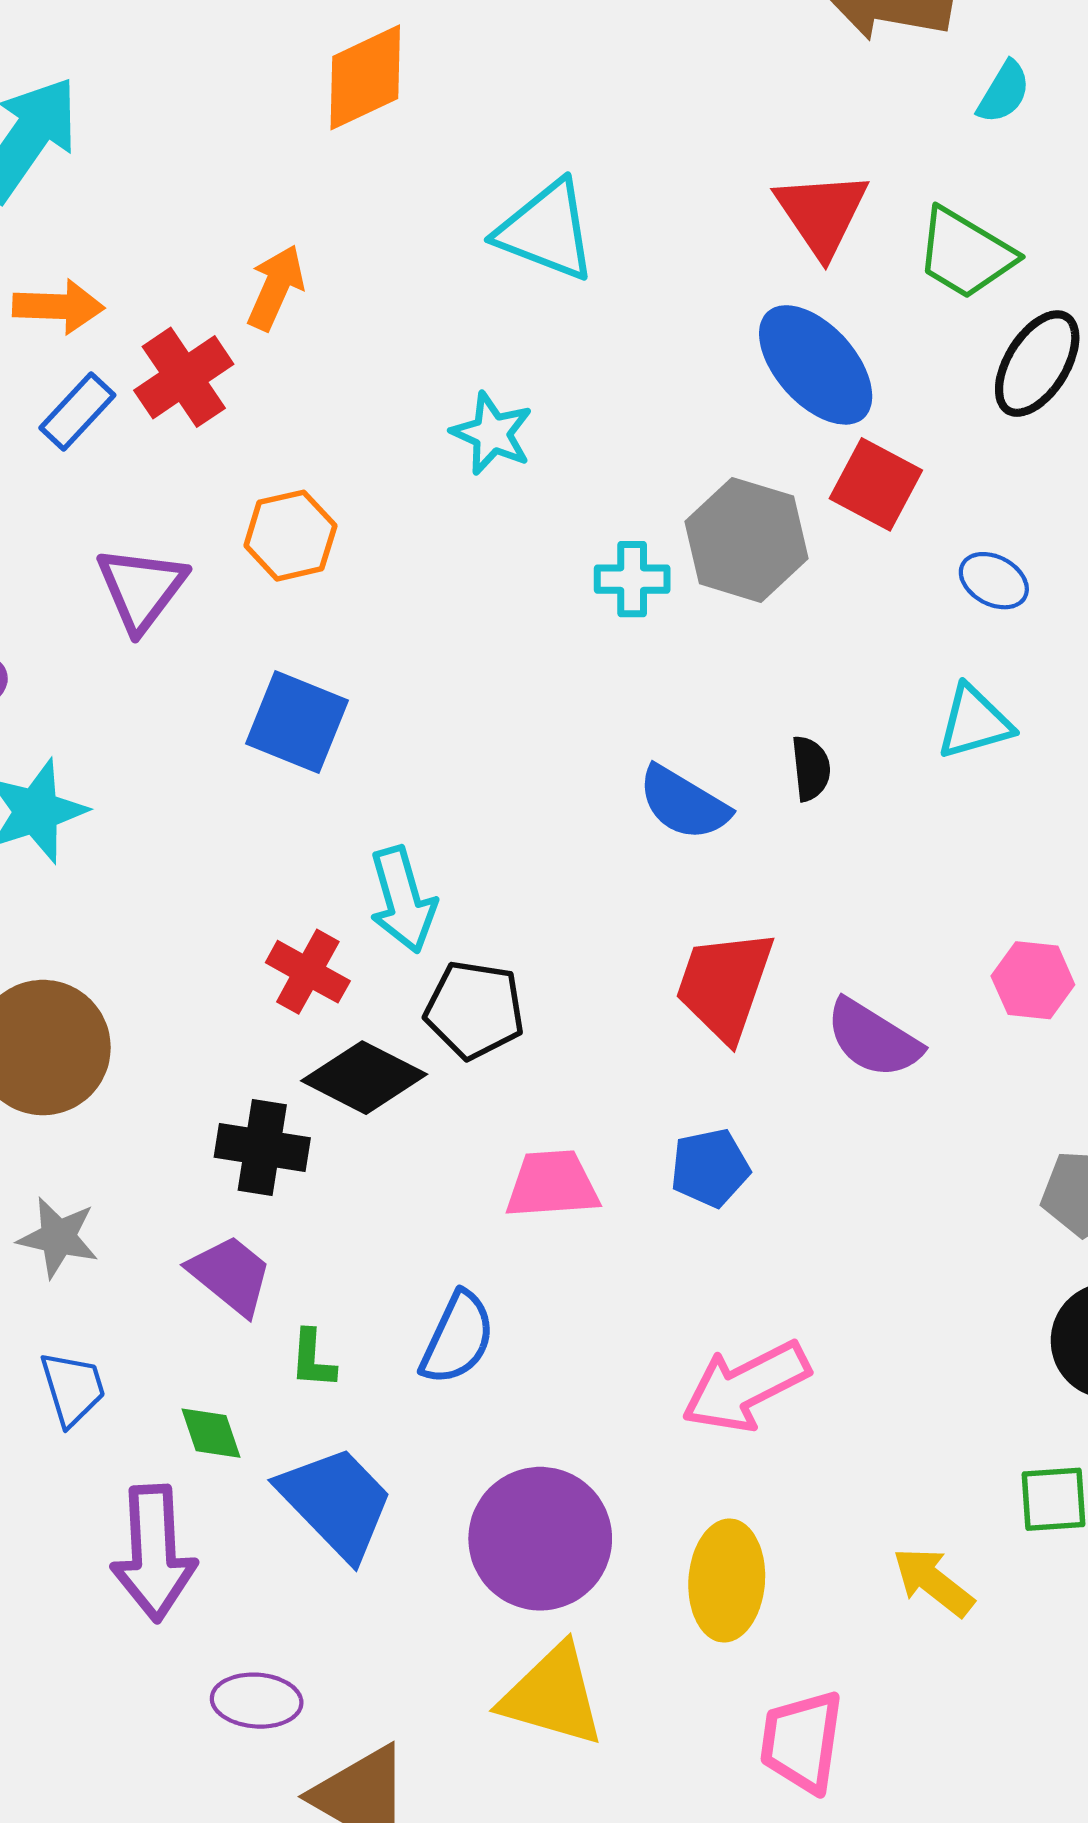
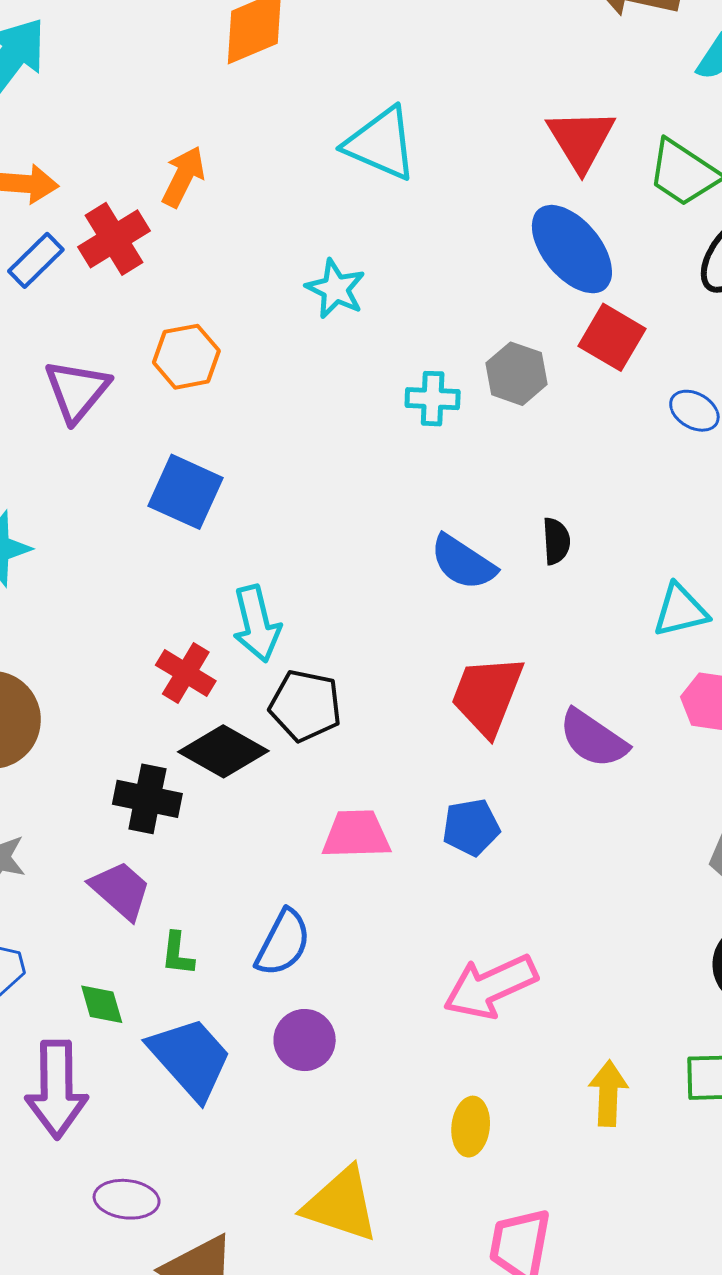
gray hexagon: (746, 540) -> (517, 374), size x0.7
cyan triangle: (974, 722) -> (680, 611), moved
purple circle: (540, 1539) -> (305, 1040), moved, size x0.6
yellow ellipse: (727, 1581) -> (471, 1127), size x0.7
yellow arrow: (933, 1582) -> (608, 1093), moved, turned 52

